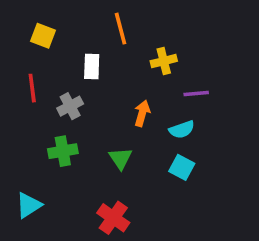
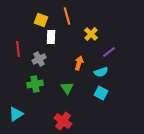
yellow square: (43, 36) -> (41, 20), moved
yellow cross: (164, 61) -> (91, 34), turned -32
purple line: (196, 93) -> (109, 52), turned -32

